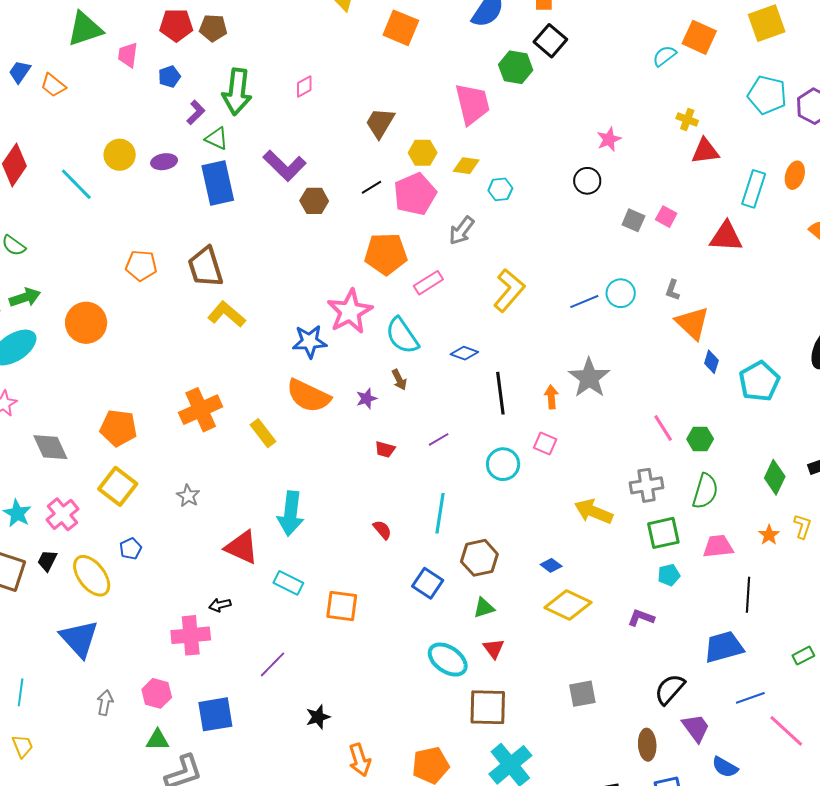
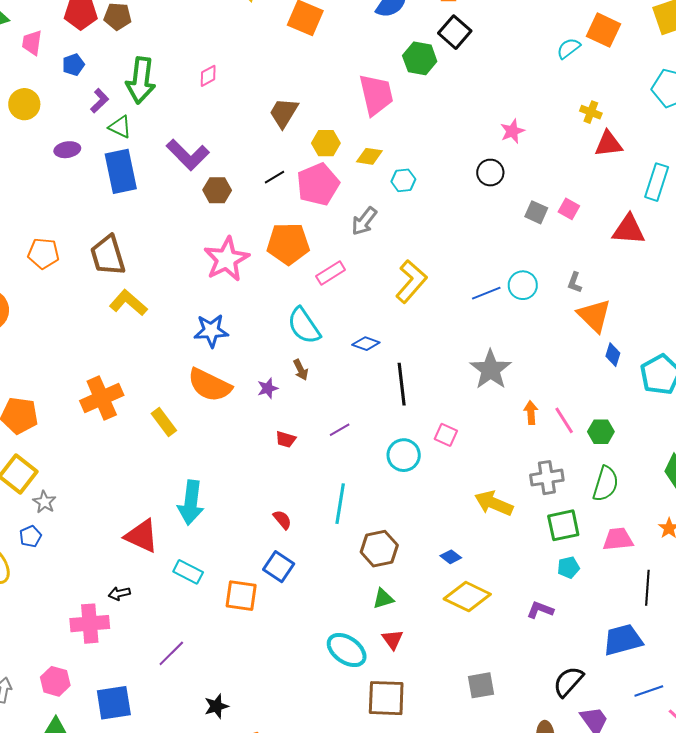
yellow circle: (120, 155) -> (24, 104), moved
pink star: (350, 312) -> (226, 259), moved
orange arrow: (551, 397) -> (531, 413), moved
gray star: (188, 496) -> (44, 502), moved
blue square: (428, 583) -> (279, 567), moved

